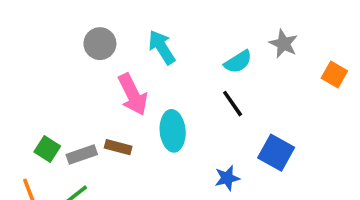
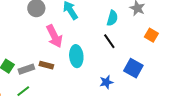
cyan semicircle: (238, 62) -> (112, 18), turned -42
orange square: (334, 75) -> (151, 35), moved

